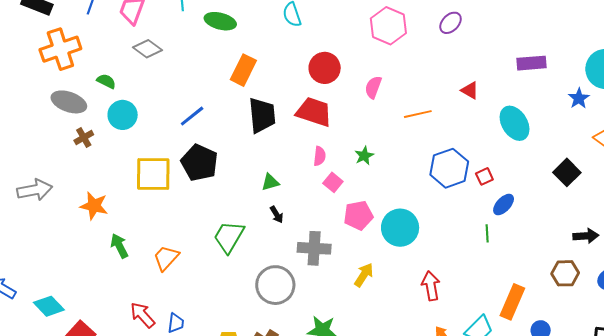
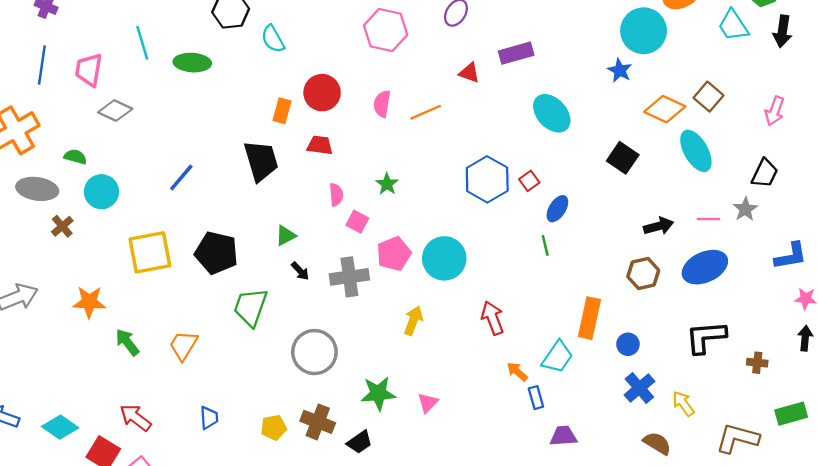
purple rectangle: (531, 63) -> (516, 53), moved
orange rectangle: (243, 70) -> (282, 111), moved, size x0.7
red triangle: (470, 90) -> (469, 73), moved
red trapezoid: (314, 112) -> (320, 145), size x0.6
orange line: (418, 114) -> (426, 112), moved
black pentagon: (199, 163) -> (216, 253), moved
gray cross: (314, 248) -> (349, 277), moved
red arrow: (143, 315) -> (135, 418), moved

